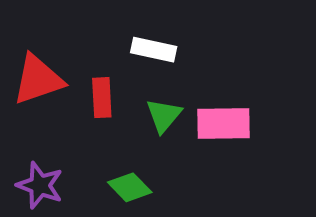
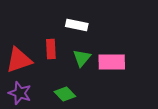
red triangle: (38, 80) -> (19, 60), moved

